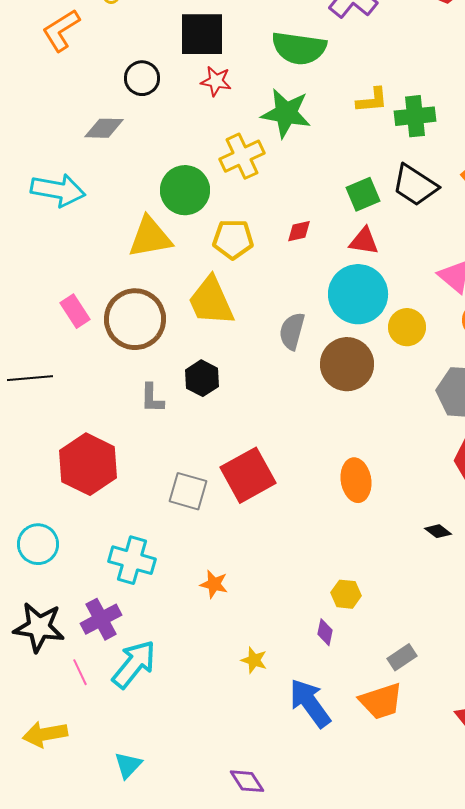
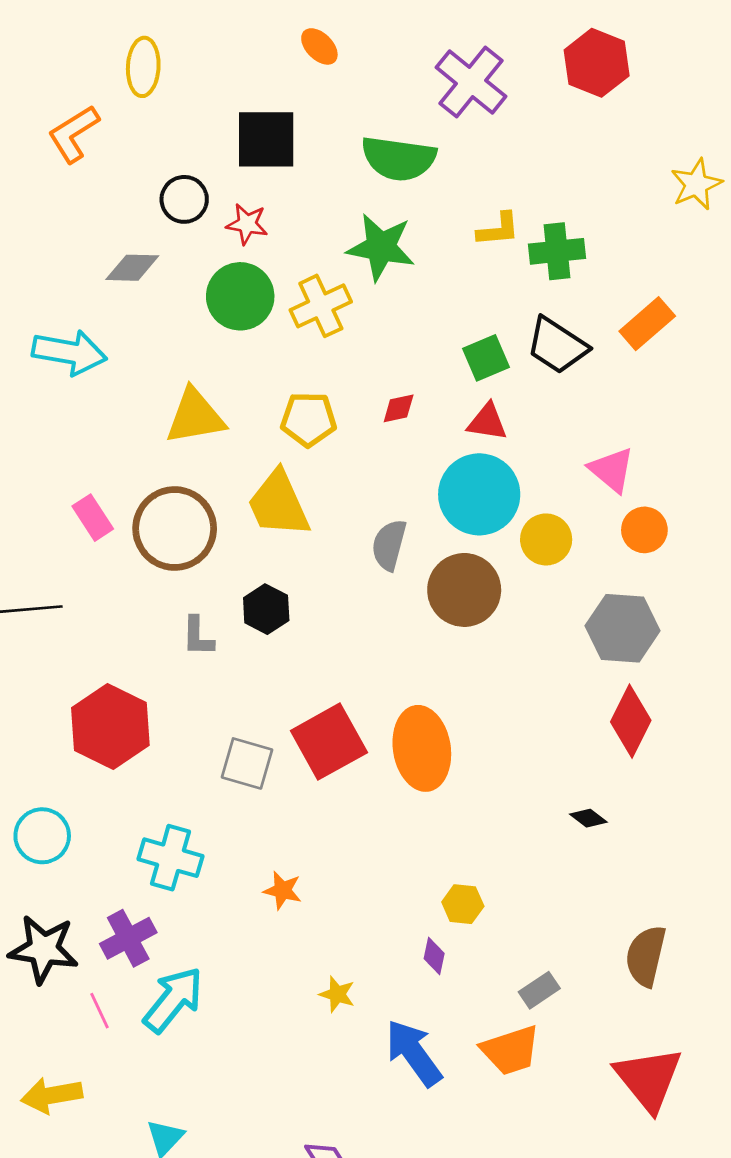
red star: (216, 81) -> (247, 224), moved
green circle: (185, 190) -> (240, 296), moved
orange ellipse: (356, 480) -> (422, 748), moved, size x1.4

